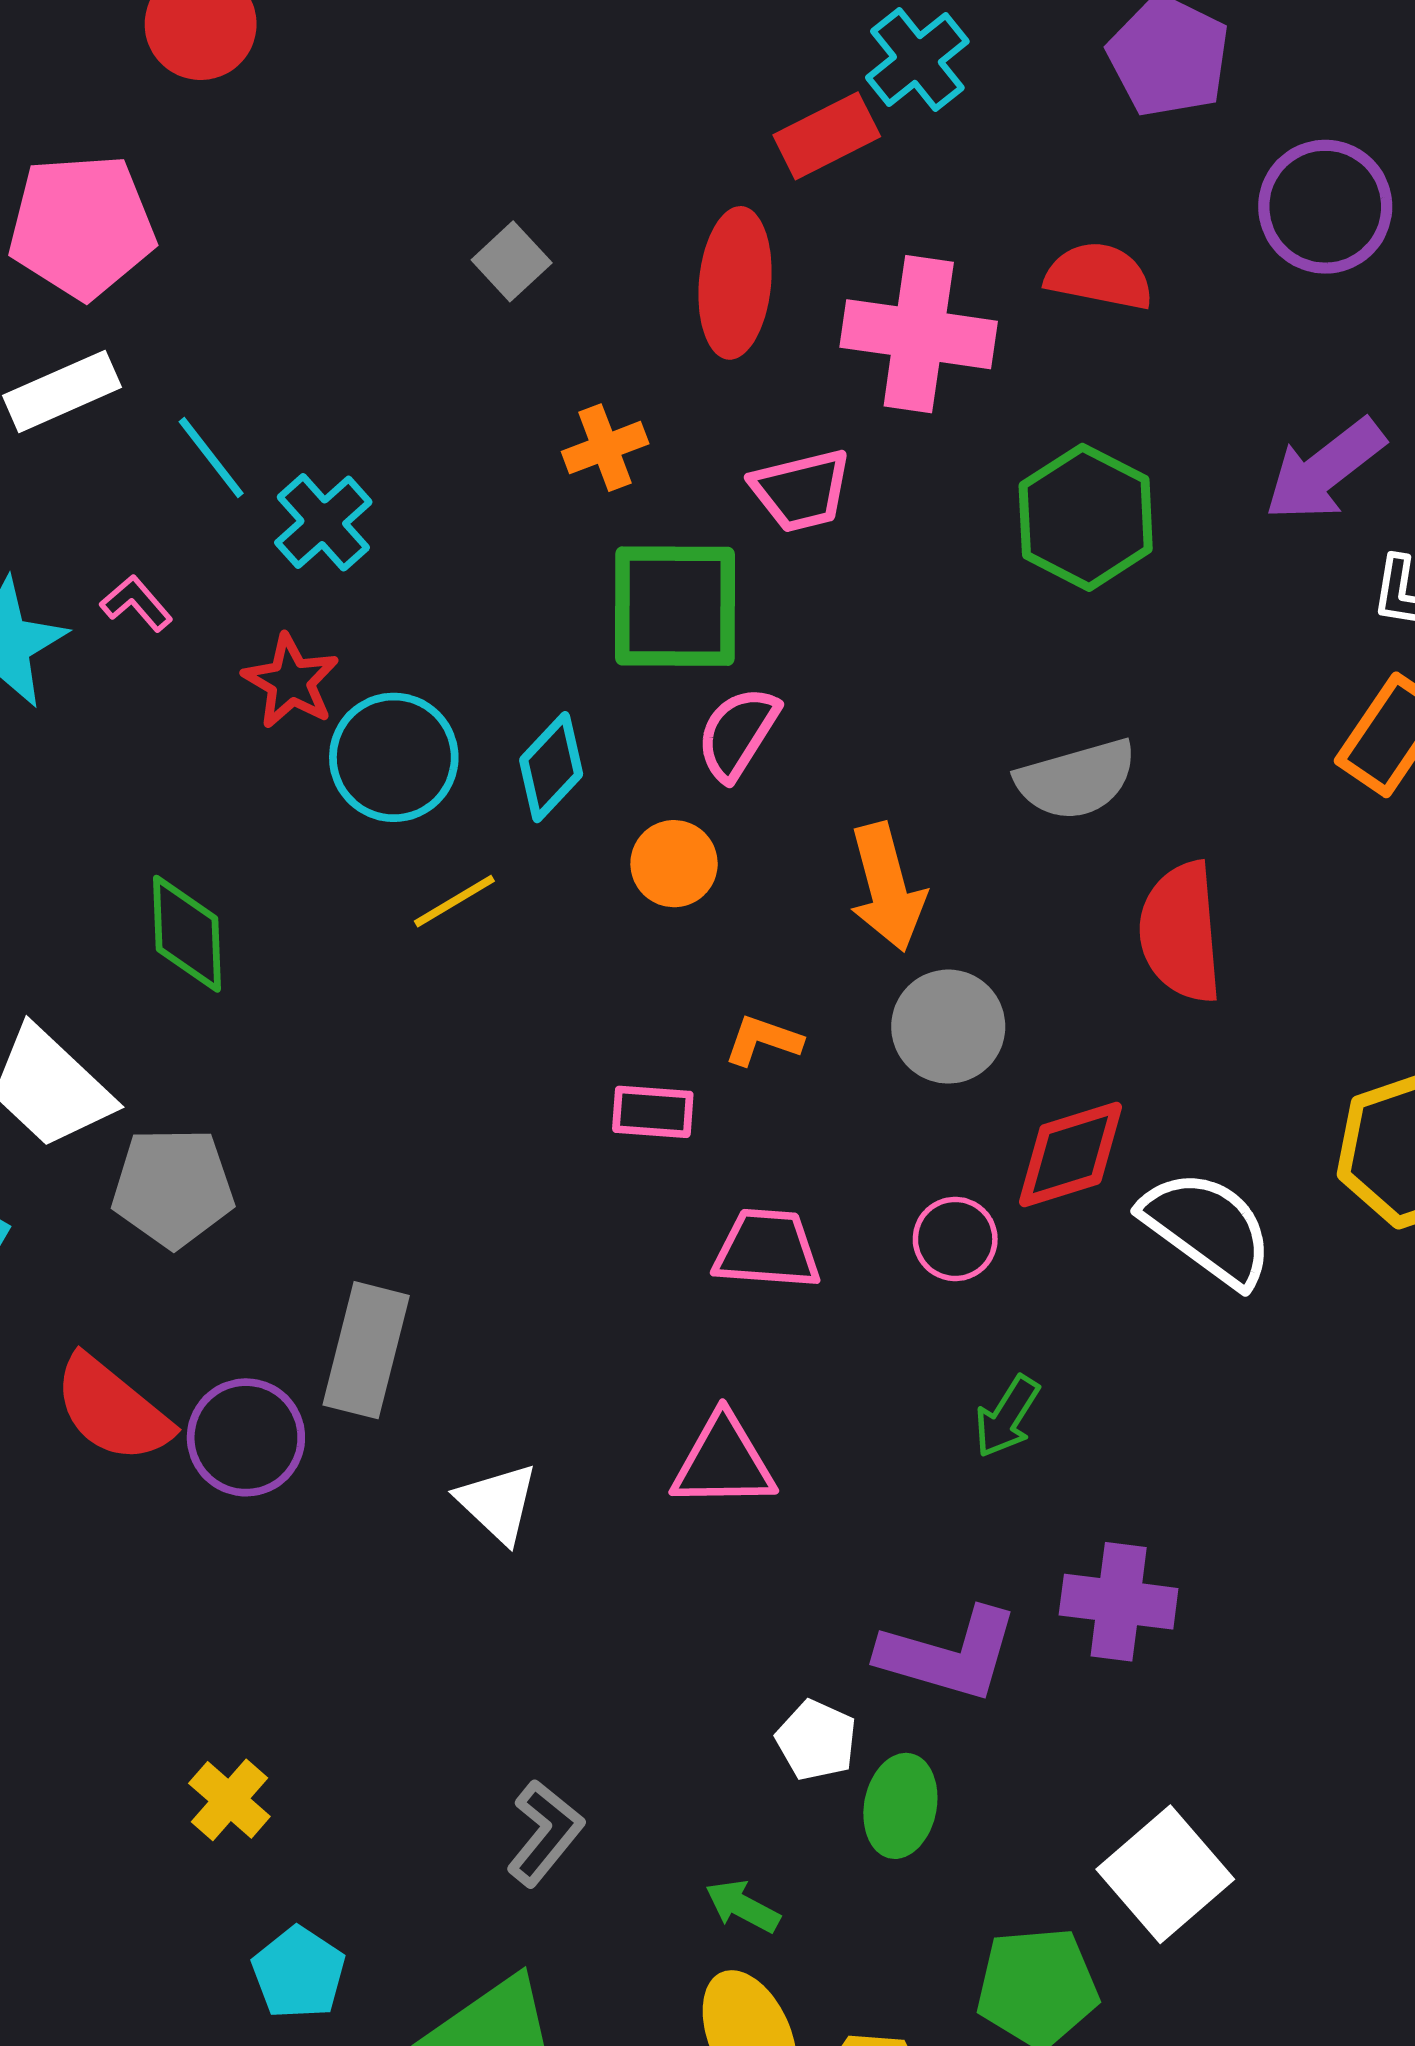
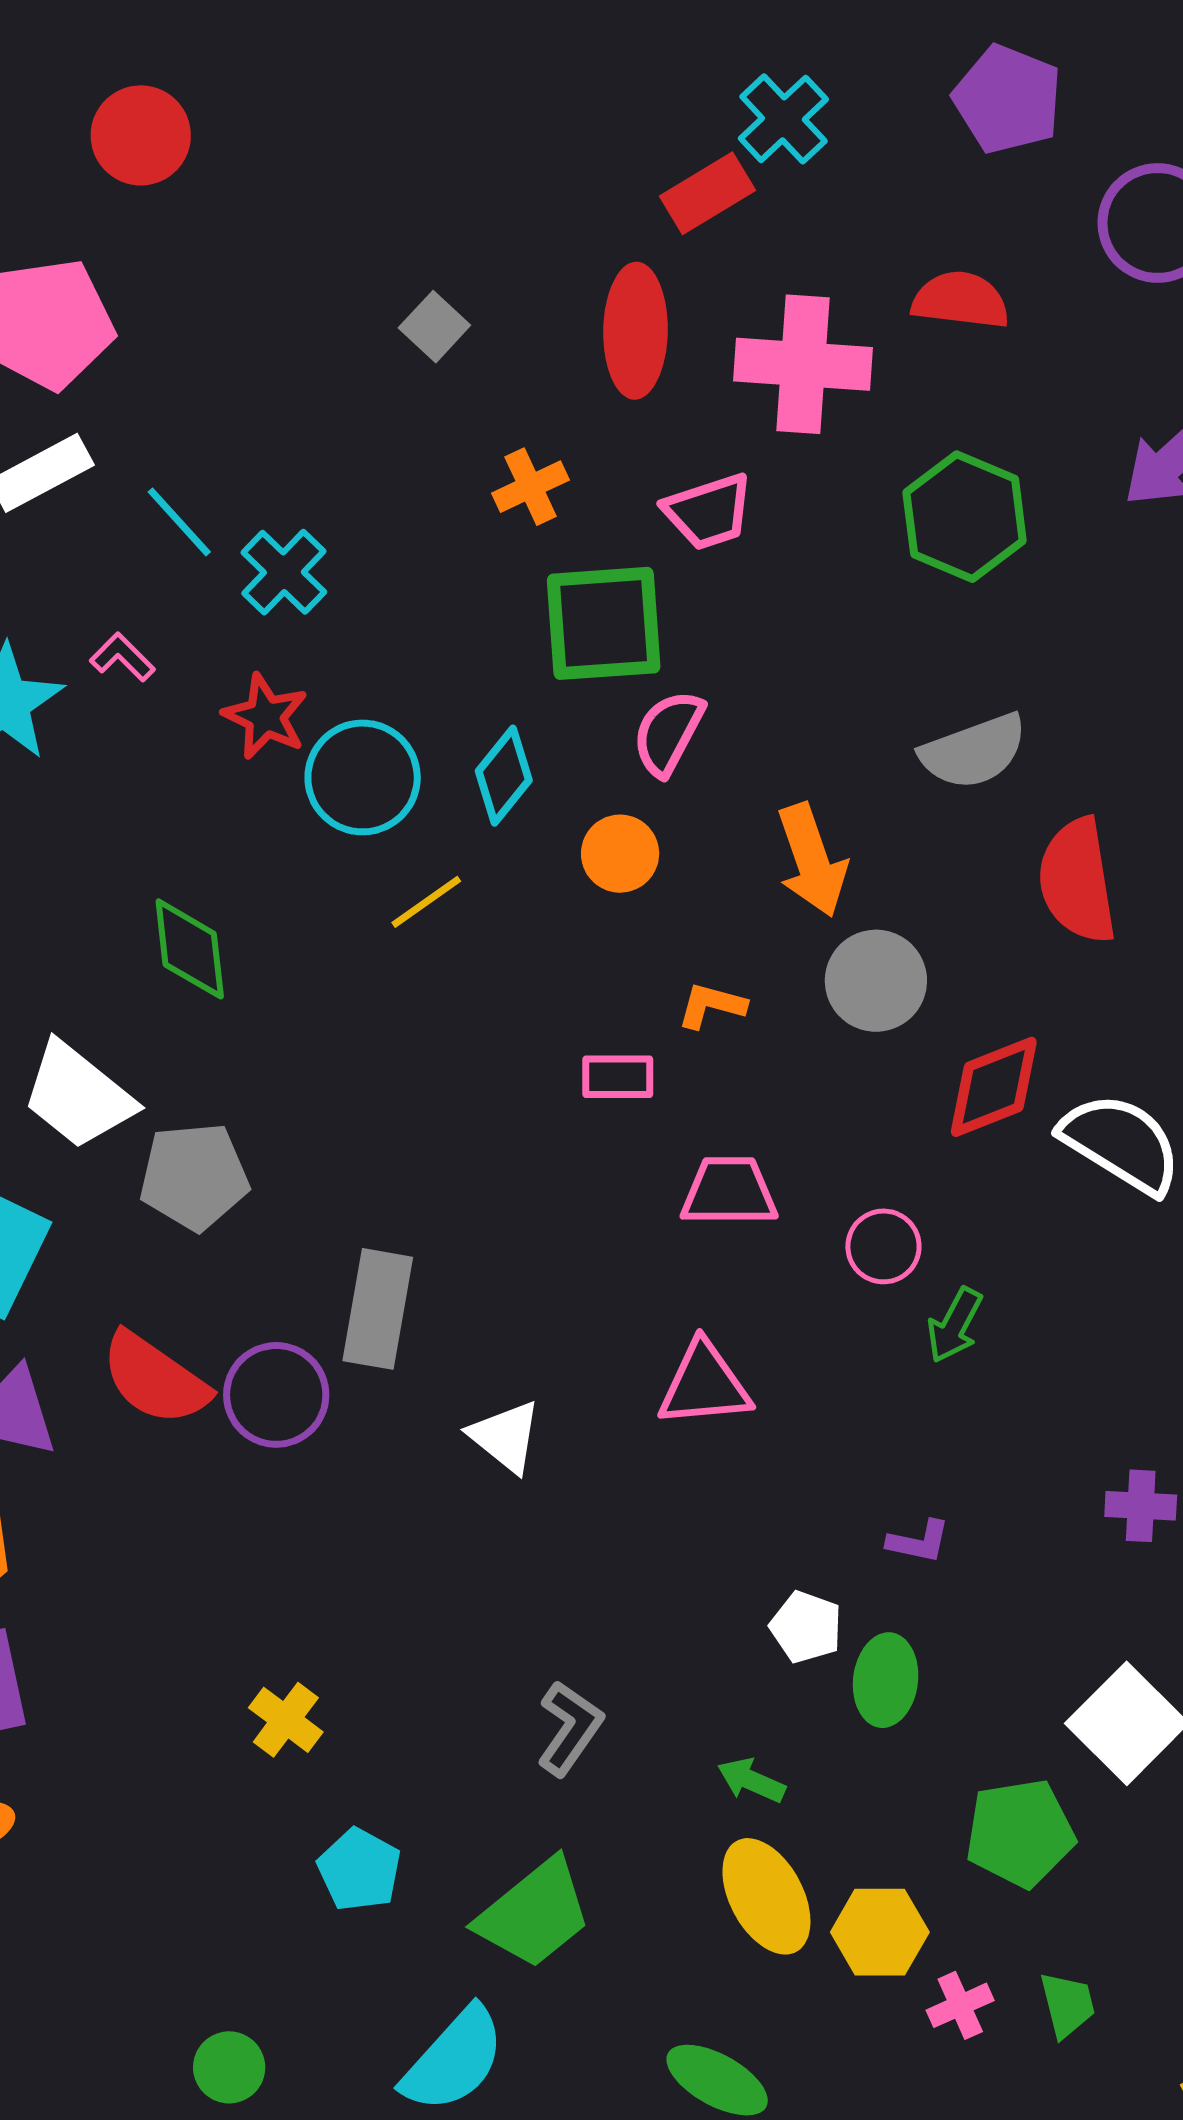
pink circle: (955, 1239) -> (883, 1246), moved
purple cross: (1119, 1602) -> (1141, 1506), moved, size x0.7
purple L-shape: (949, 1654) -> (919, 1542), size x0.5

